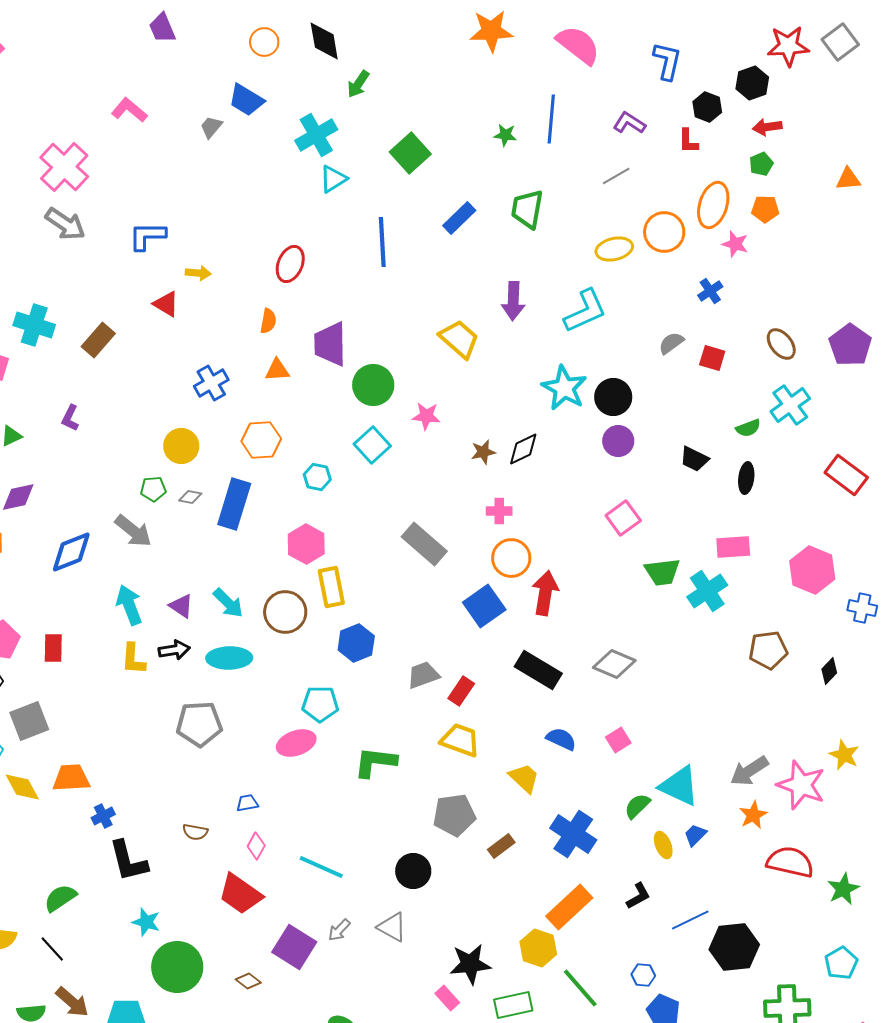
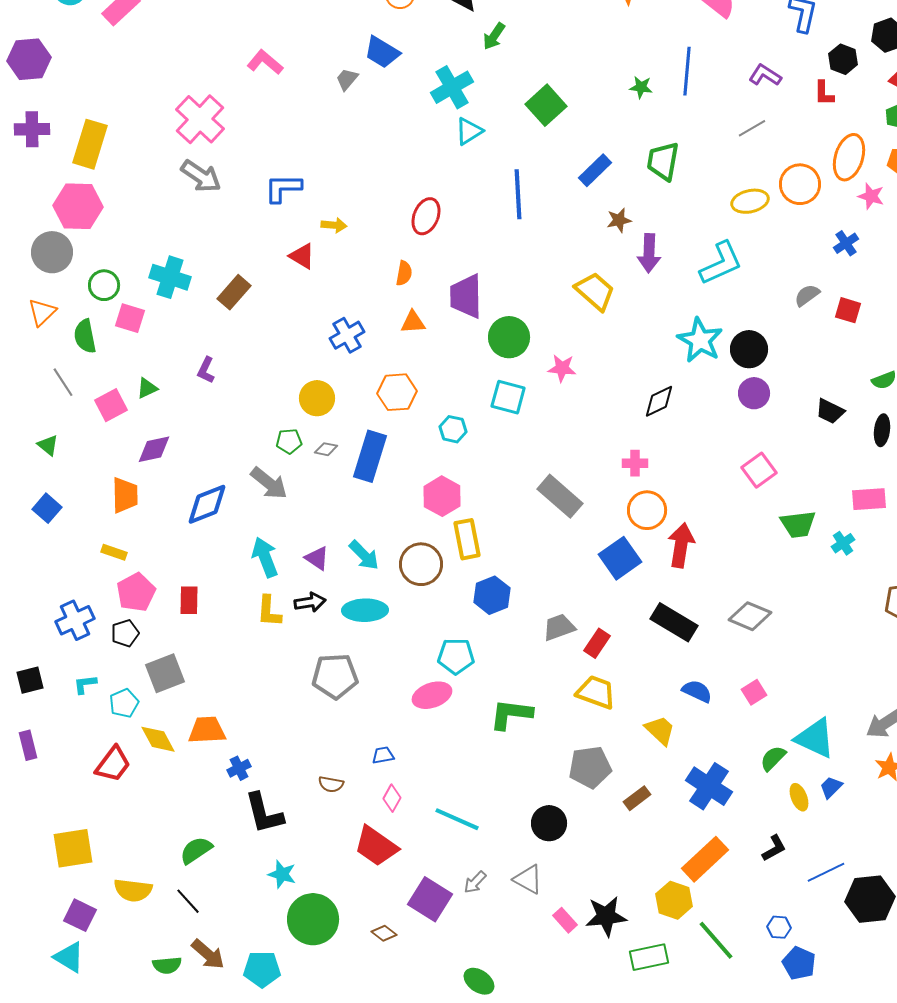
cyan square: (372, 445) -> (508, 397), turned -33
brown star: (483, 452) -> (619, 220), moved
cyan cross: (707, 591) -> (843, 543), size x0.6
pink rectangle: (447, 998) -> (565, 920), moved

